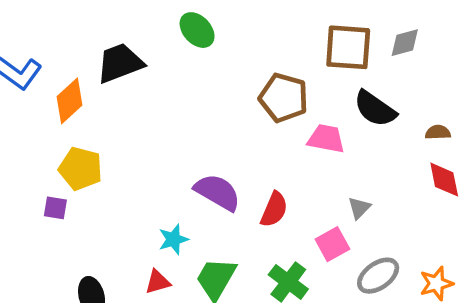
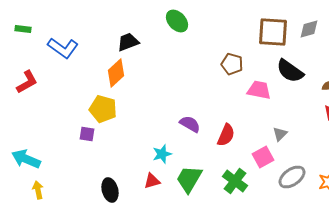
black trapezoid: (120, 63) -> (128, 42), size x0.7
brown pentagon: (284, 98) -> (232, 64), size x0.7
orange diamond: (70, 101) -> (116, 73), moved
purple semicircle: (217, 192) -> (190, 124), size x0.7

